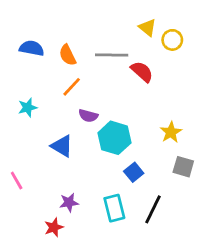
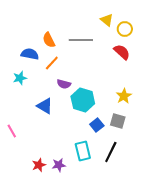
blue semicircle: (32, 48) -> (30, 54), moved
red semicircle: (142, 72) -> (122, 52), moved
gray square: (183, 167) -> (118, 121), moved
purple star: (69, 203) -> (59, 165), moved

